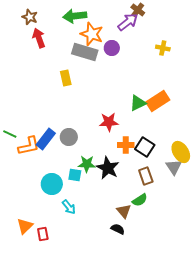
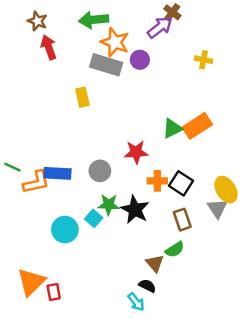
gray circle: (69, 137) -> (100, 171), moved
blue rectangle: (46, 139) -> (57, 173), turned 55
cyan square: (75, 175) -> (94, 218), turned 32
cyan arrow: (69, 207) -> (136, 302), moved
orange triangle: (25, 226) -> (31, 282), size x1.4

